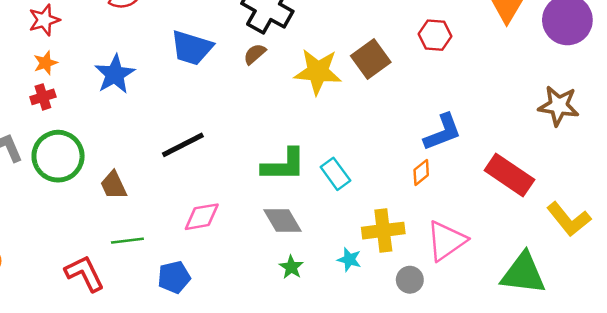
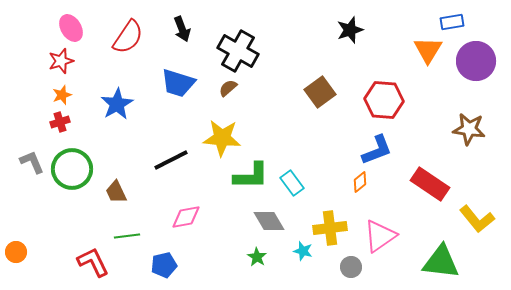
red hexagon: (435, 35) -> (384, 100), moved, size x1.5
yellow star: (318, 72) -> (222, 138), moved
gray diamond: (282, 220) -> (269, 221), moved

